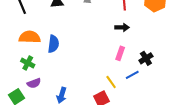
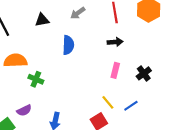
blue semicircle: (53, 44) -> (68, 45), moved
green cross: (28, 63) -> (36, 79), moved
blue line: (132, 75) -> (131, 106), moved

